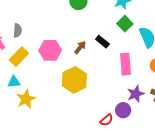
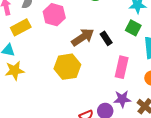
green square: (125, 24) -> (133, 28), turned -35
brown arrow: (80, 47) -> (83, 37), size x1.6
pink hexagon: (50, 50) -> (54, 15), moved

